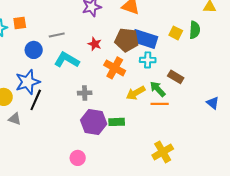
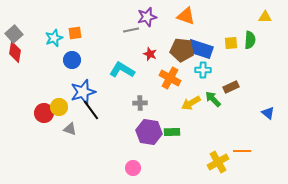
yellow square: (176, 33) -> (231, 43), turned -32
gray line: (57, 35) -> (131, 30), moved
blue circle: (34, 50) -> (72, 60), moved
brown rectangle: (176, 77) -> (231, 87), turned -56
black line: (36, 100) -> (91, 110), turned -60
orange line: (160, 104) -> (242, 151), moved

